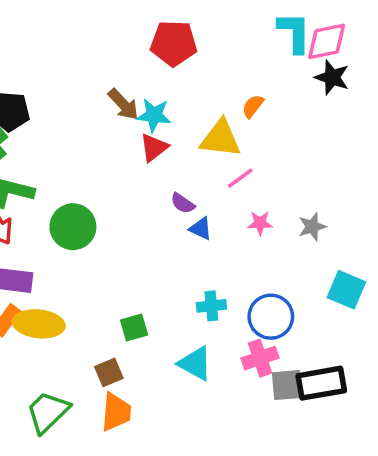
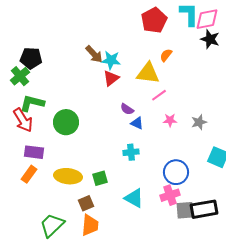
red pentagon: (174, 43) -> (154, 20), moved, turned -30
cyan cross: (211, 306) -> (131, 152), moved
yellow ellipse: (39, 324) -> (68, 176), moved

